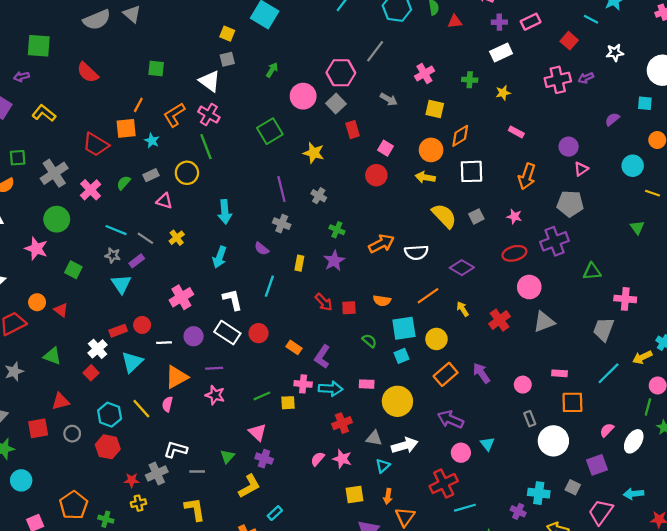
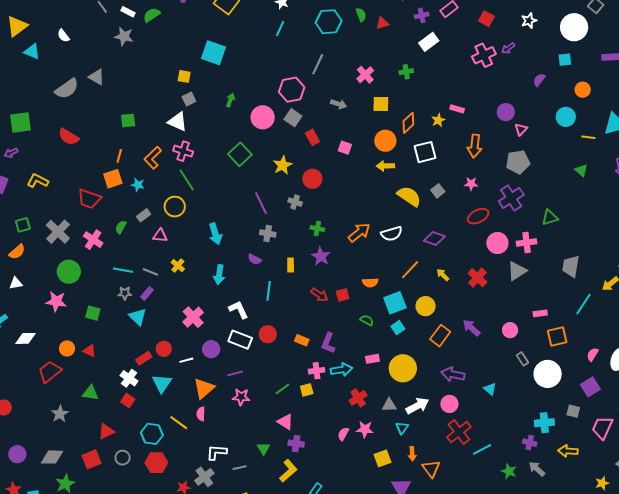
yellow star: (503, 93) -> (438, 120), moved
yellow star: (314, 153) -> (283, 165), turned -30
red circle: (376, 175) -> (312, 179), moved
pink cross: (625, 299) -> (527, 242), moved
pink circle: (461, 453) -> (449, 404), moved

